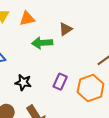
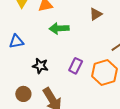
brown triangle: (66, 29) -> (96, 14), moved

